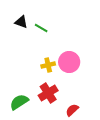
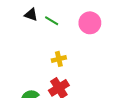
pink circle: (69, 62) -> (90, 23), moved

